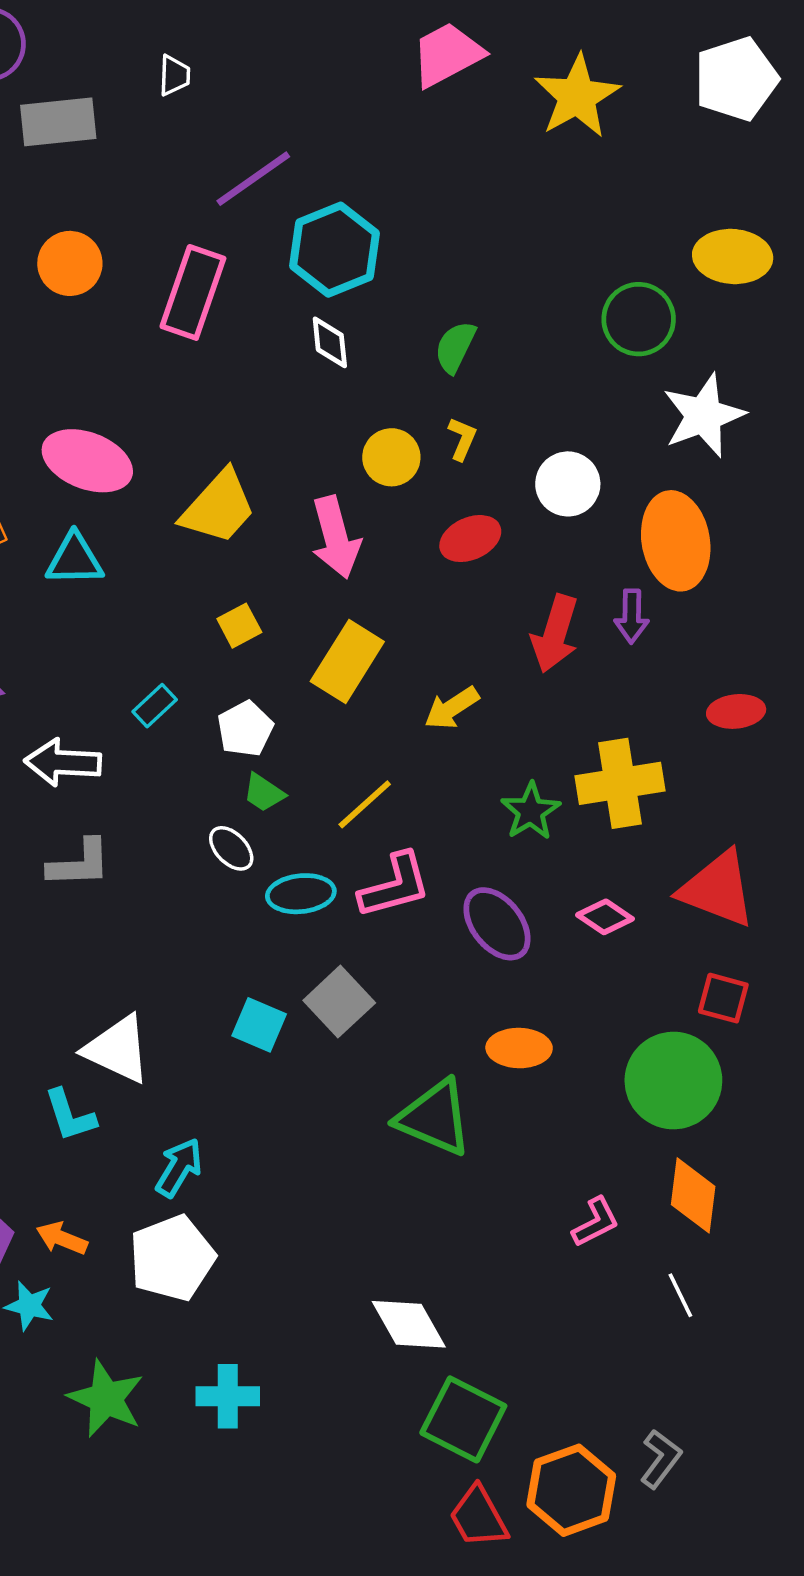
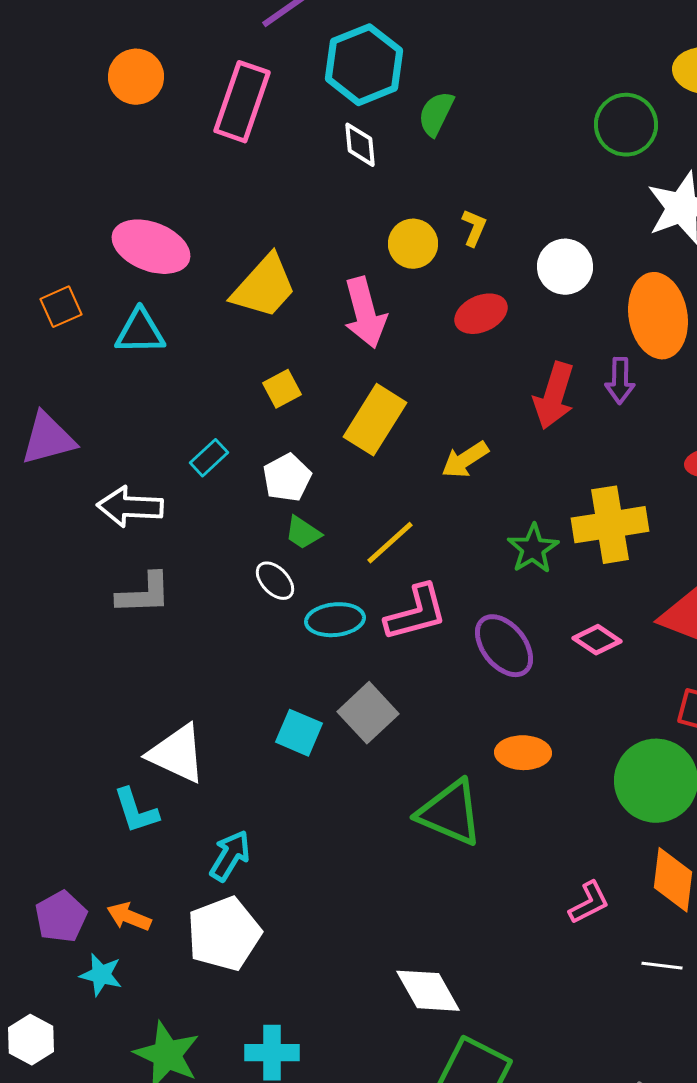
green semicircle: (455, 347) -> (436, 114), moved
white line: (680, 1295) -> (662, 966), turned -57

